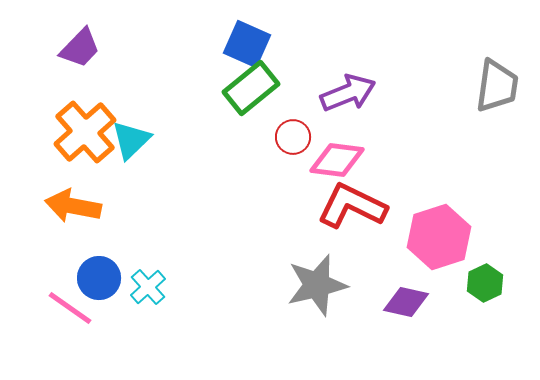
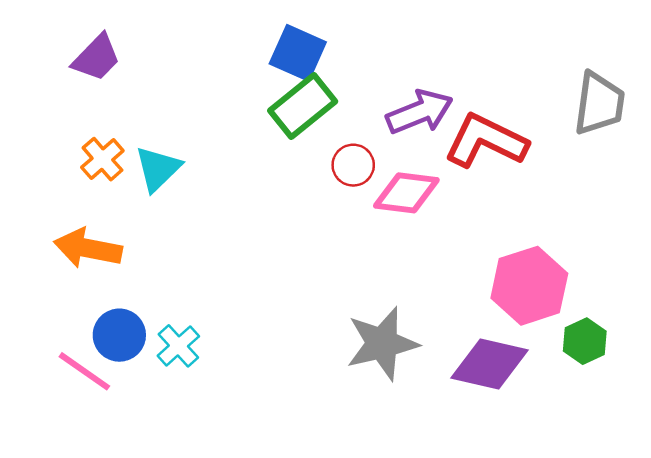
orange cross: (85, 132) -> (102, 159), size x0.6
red L-shape: (352, 206) -> (486, 141), moved
purple diamond: (406, 302) -> (489, 364), size x1.4

